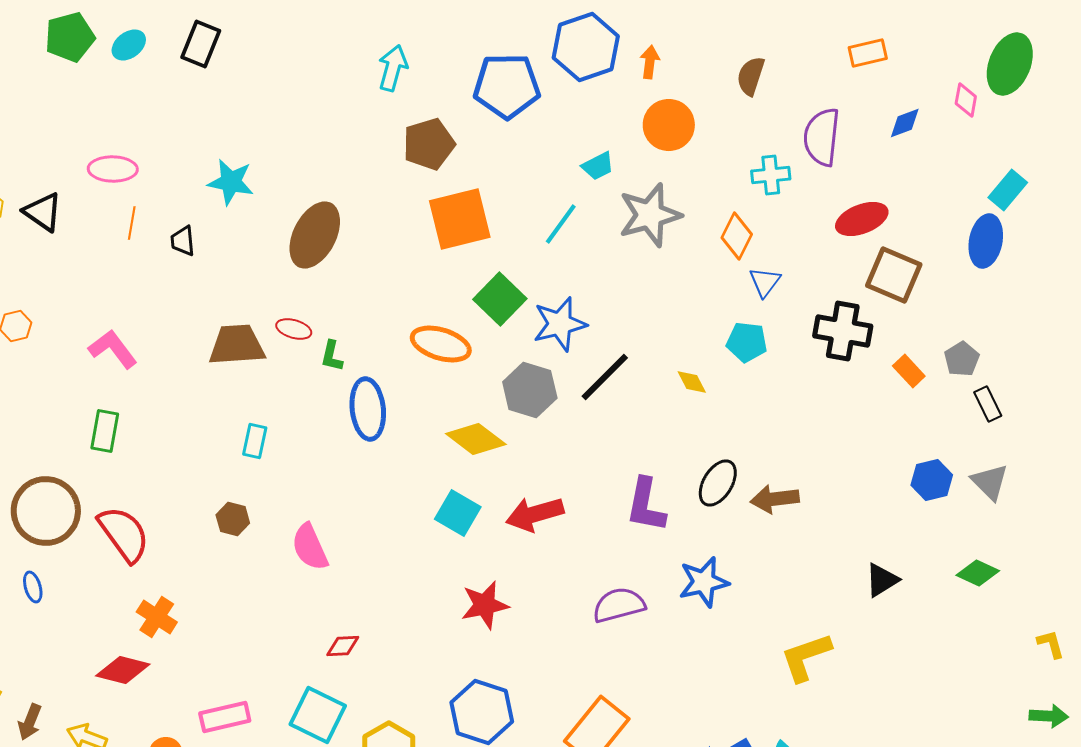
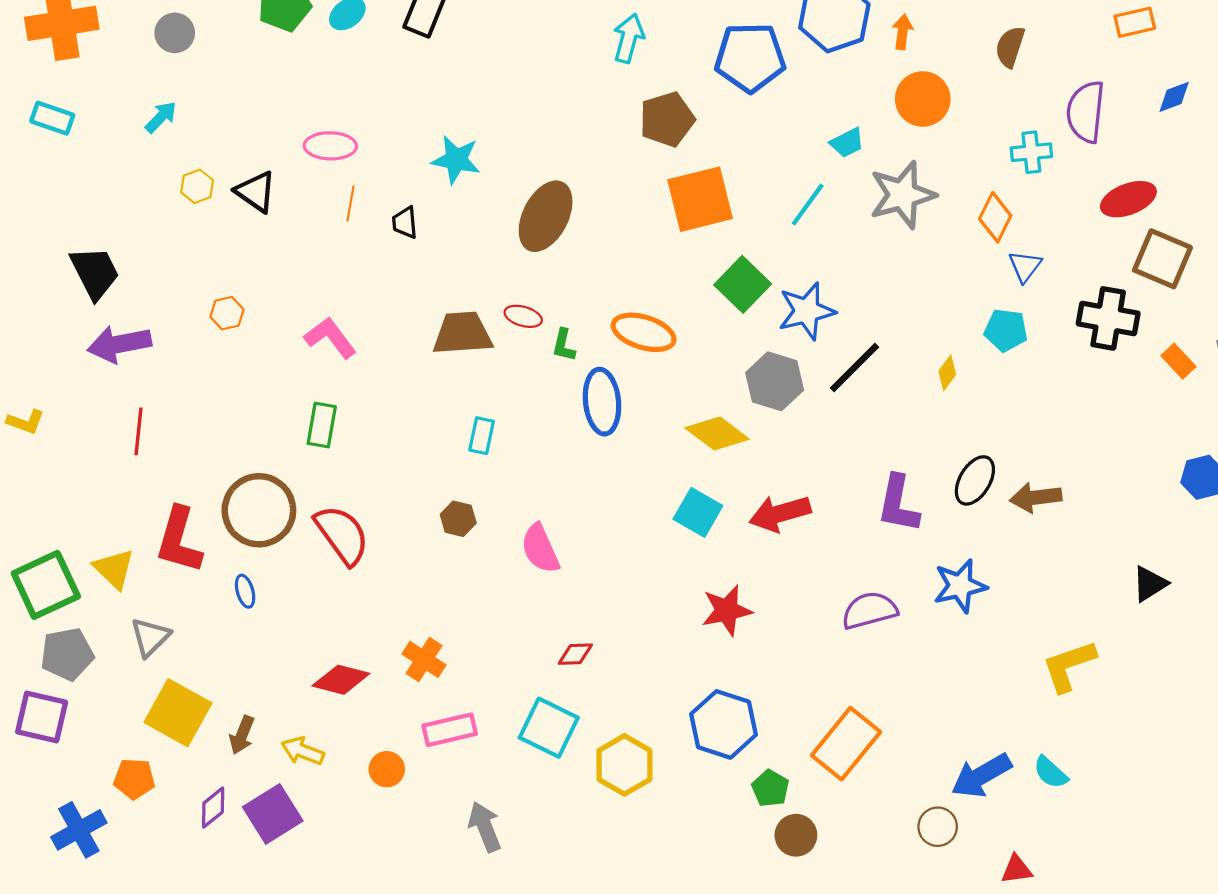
orange ellipse: (441, 344) -> (644, 332), moved
yellow diamond: (692, 382) -> (947, 373), turned 64
orange cross: (157, 617) -> (424, 659), moved

